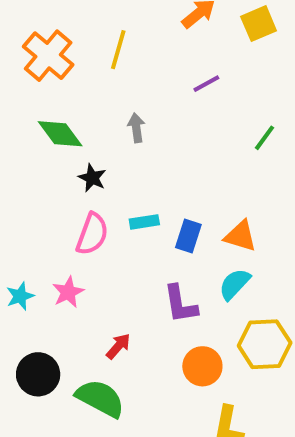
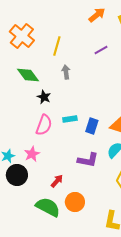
yellow line: (118, 50) -> (57, 46), moved
purple L-shape: (180, 304) -> (88, 160), turned -70
orange circle: (202, 366) -> (75, 202), moved
black circle: (38, 374) -> (17, 175), moved

